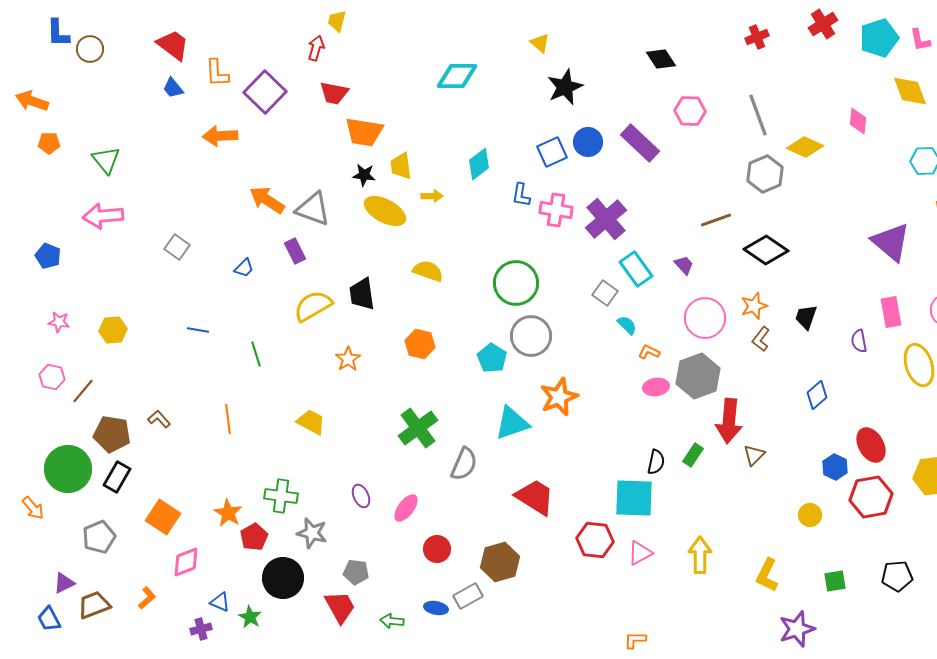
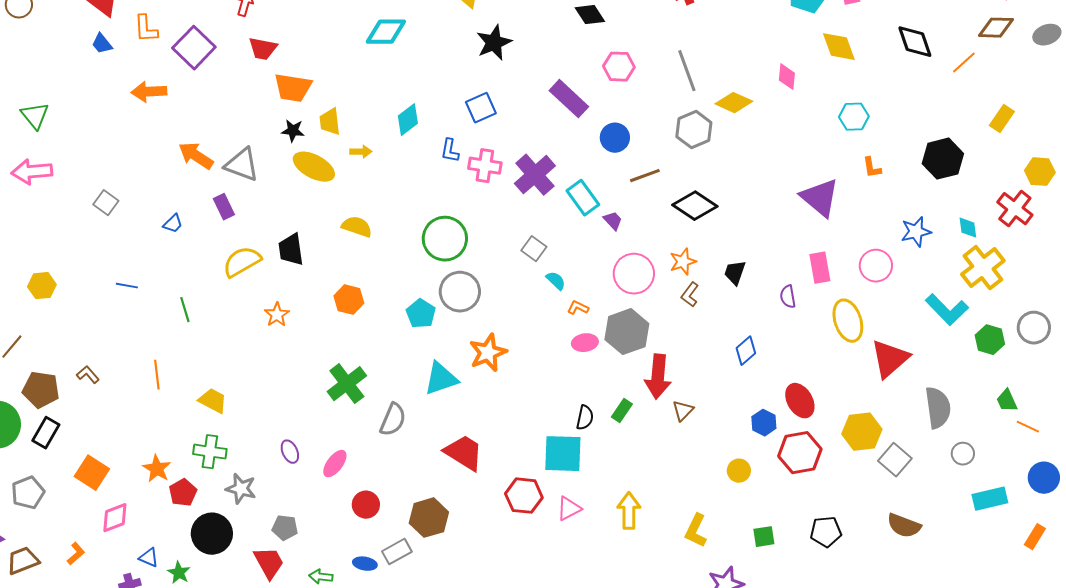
blue circle: (588, 142) -> (615, 138), moved
cyan rectangle: (636, 269) -> (583, 198), moved
yellow trapezoid: (311, 422) -> (213, 401), moved

